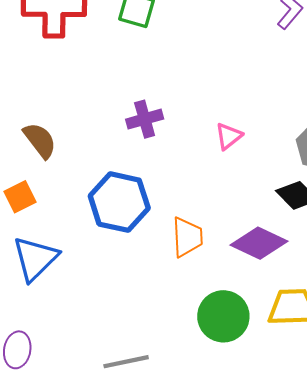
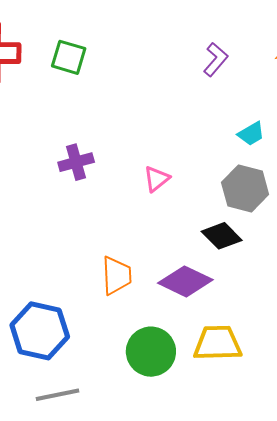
blue hexagon: (119, 202) -> (40, 331), moved

